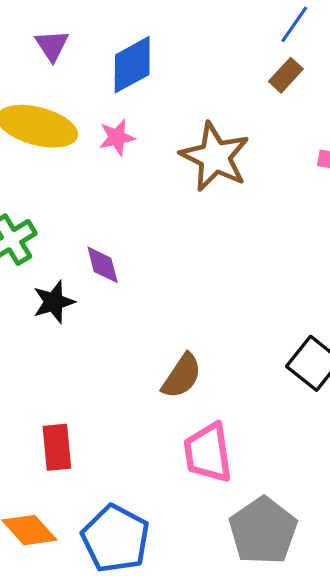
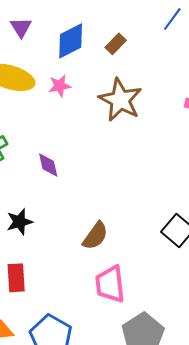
brown rectangle: (286, 75) -> (116, 44), moved
black star: (54, 302) -> (20, 222), moved

